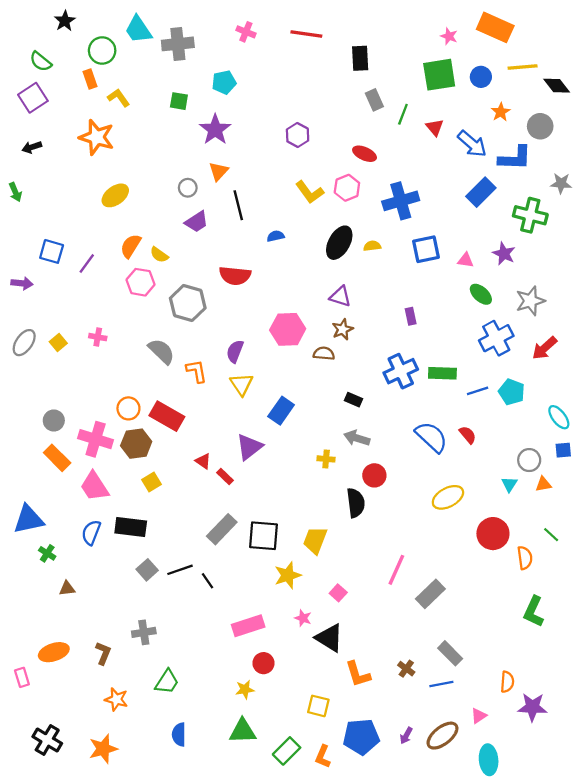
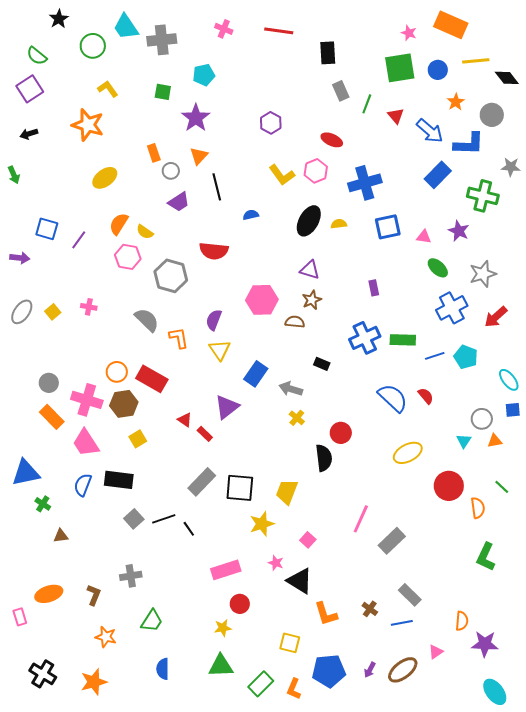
orange rectangle: (90, 79) -> (154, 153), moved
gray arrow: (357, 438) -> (291, 389), moved
yellow cross: (326, 459) -> (297, 418), turned 35
cyan ellipse: (489, 760) -> (495, 692), moved, turned -32

